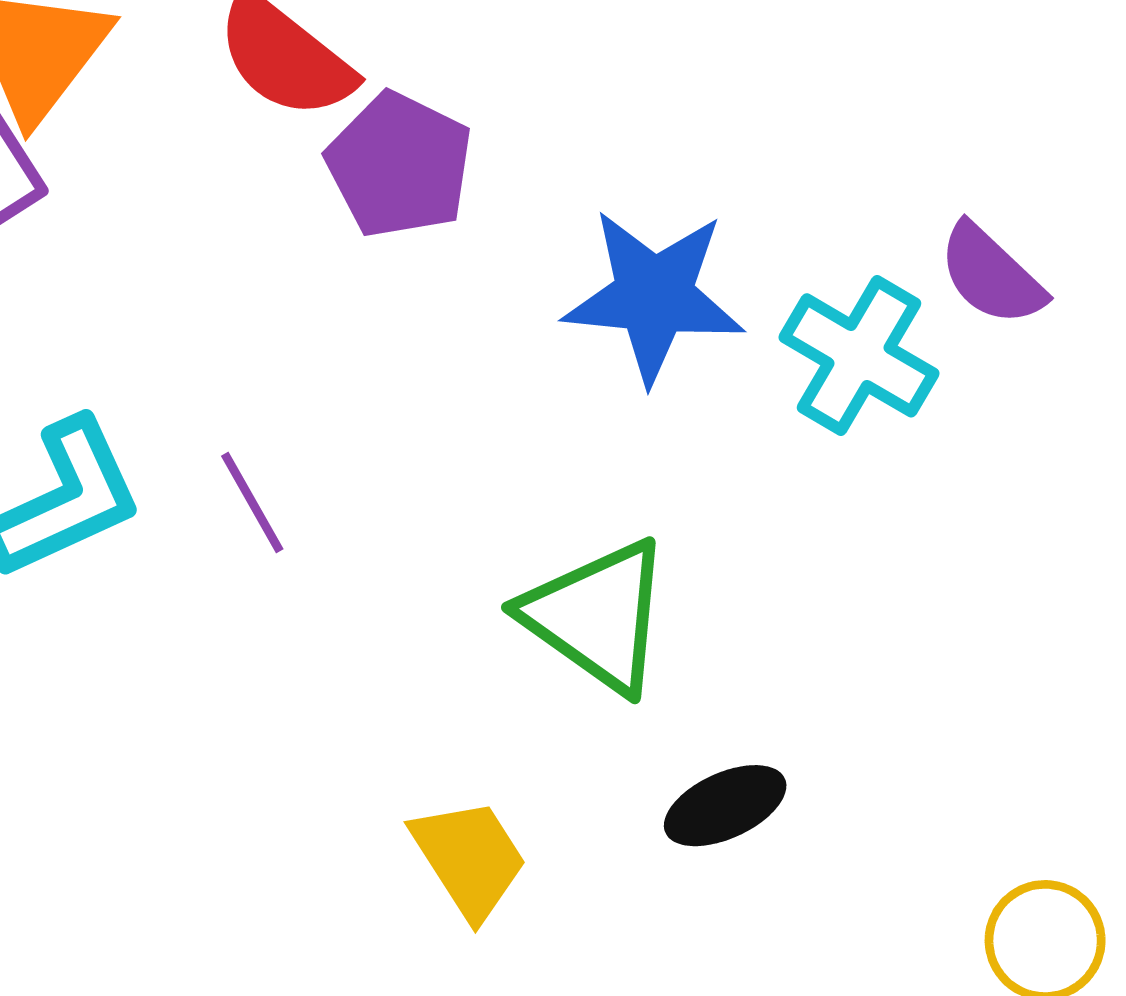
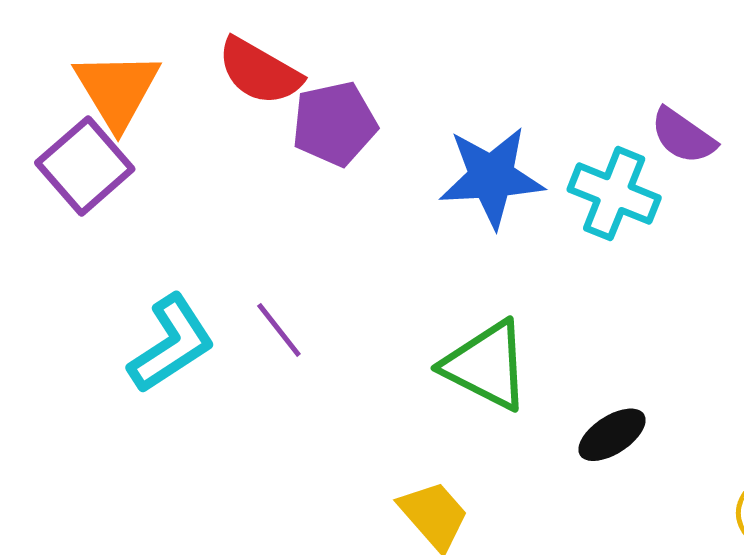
purple pentagon: (399, 165) -> (334, 124), turned -30
black ellipse: (725, 806) -> (612, 435), moved

